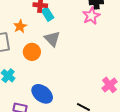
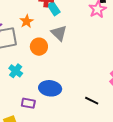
blue ellipse: (42, 94) -> (50, 88), turned -30

